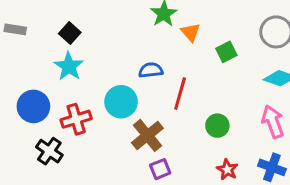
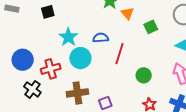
black square: (70, 33) -> (48, 12), turned 32
cyan star: (69, 66) -> (68, 37), moved
brown cross: (147, 135) -> (77, 93), moved, turned 30

